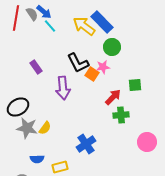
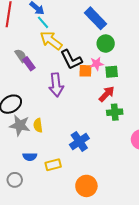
gray semicircle: (32, 14) -> (21, 56), moved
yellow arrow: (84, 26) -> (51, 40), moved
orange square: (92, 74) -> (85, 71), turned -32
green square: (135, 85) -> (112, 72), moved
yellow semicircle: (45, 128) -> (38, 125), turned 136

